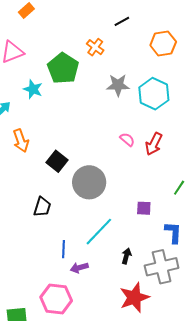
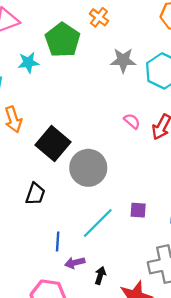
cyan star: (33, 89) -> (28, 62), turned -30
black square: (57, 161) -> (53, 143), size x1.4
purple square: (144, 208) -> (138, 210), moved
black arrow: (126, 256) -> (100, 275), moved

